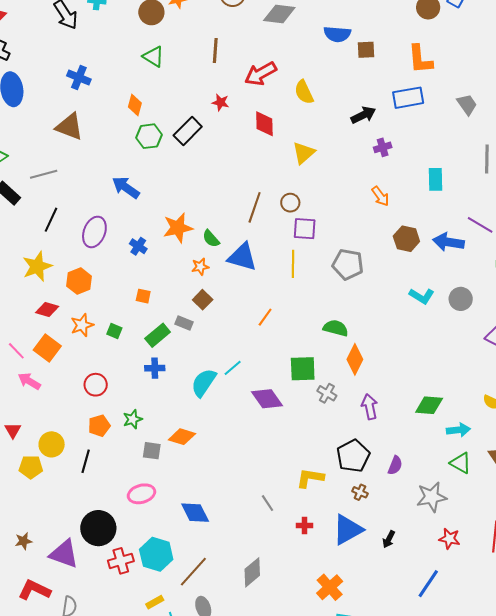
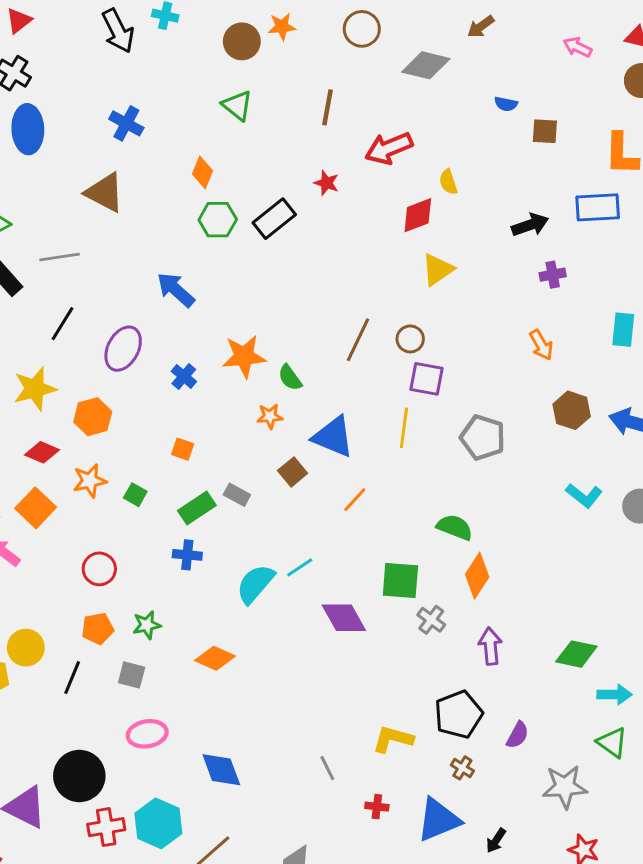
blue semicircle: (337, 34) -> (506, 104), size x0.6
yellow semicircle: (304, 92) -> (448, 182), size x0.7
red diamond: (264, 124) -> (418, 215), moved, turned 64
blue triangle: (242, 257) -> (333, 437), moved
brown square: (203, 300) -> (293, 472), moved
gray square: (152, 451) -> (132, 675), moved

